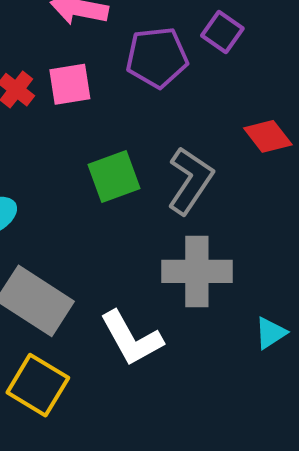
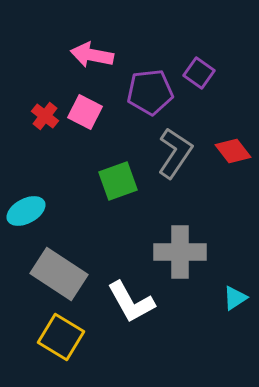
pink square: (70, 84) -> (85, 112), turned 36
gray L-shape: (190, 181) -> (175, 153), moved

